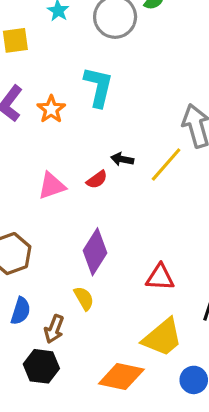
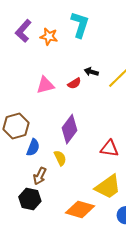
orange star: (51, 109) -> (49, 37), turned -30
blue semicircle: (21, 311) -> (33, 147), moved

